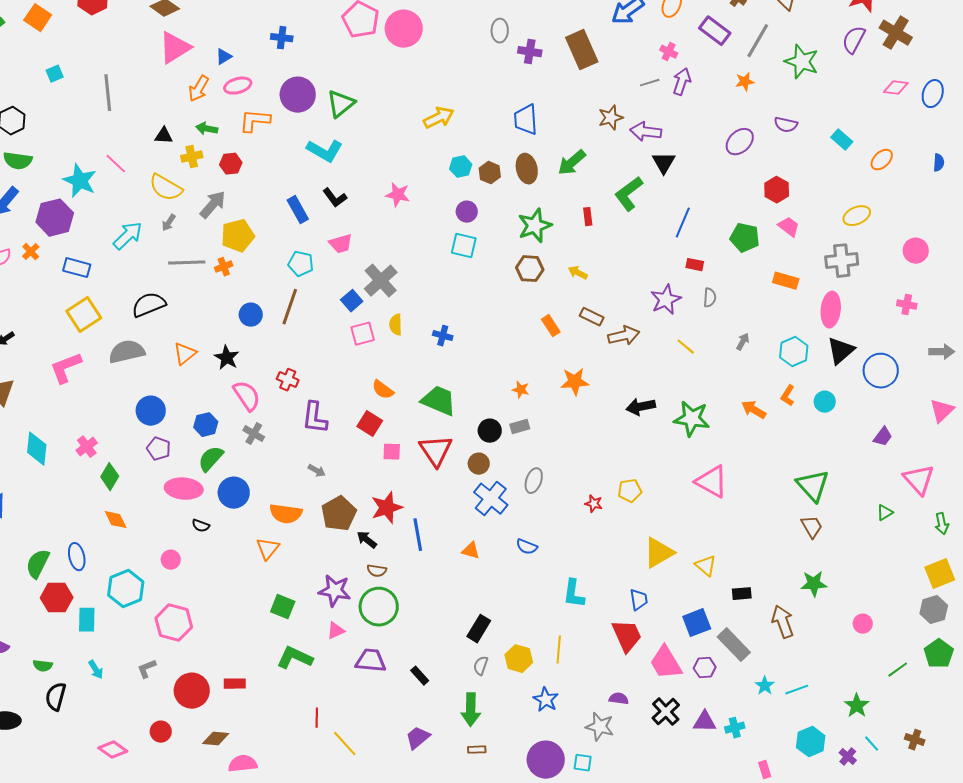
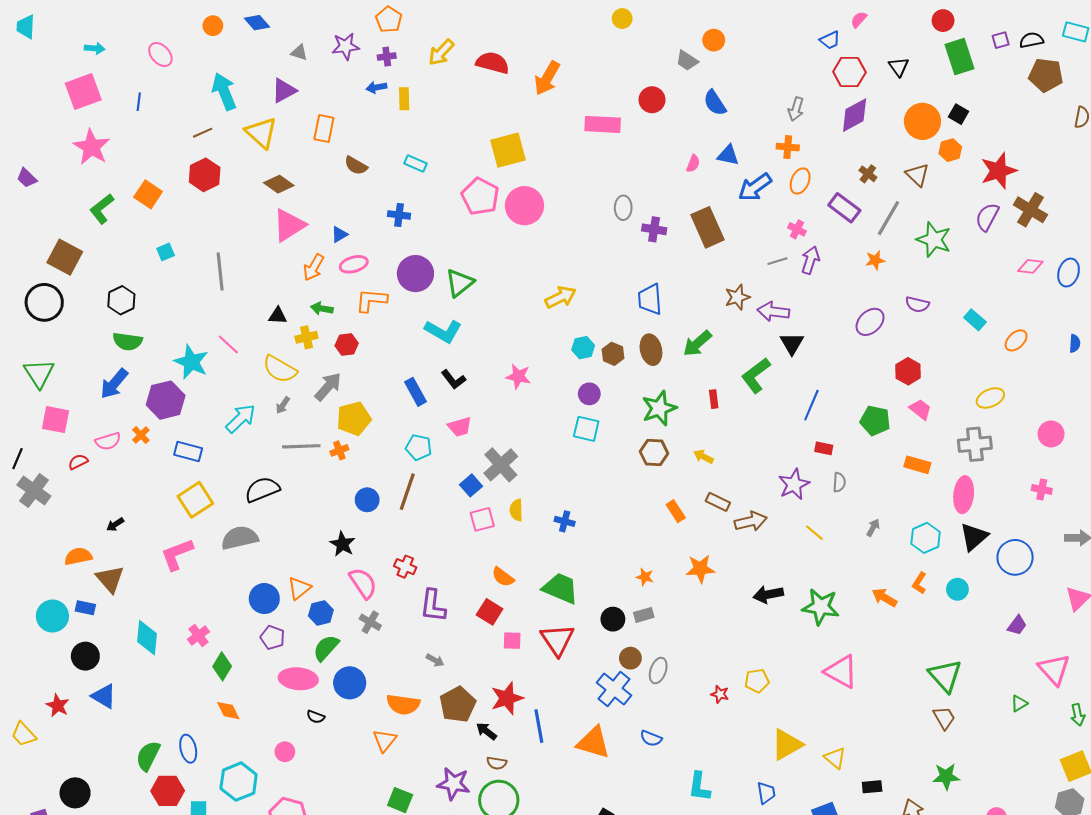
orange triangle: (185, 354) -> (299, 588), moved
brown circle: (479, 464) -> (630, 658), moved
orange triangle: (471, 551) -> (593, 743), size x1.8

